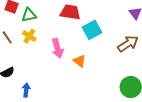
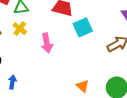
orange triangle: (80, 61) -> (83, 86), moved

